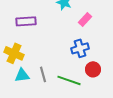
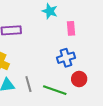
pink rectangle: (85, 19) -> (71, 28), turned -48

